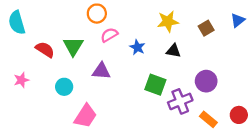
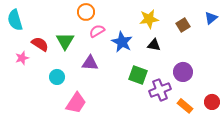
blue star: (137, 47) -> (122, 42), size x1.5
pink star: (21, 80) -> (22, 58), moved

